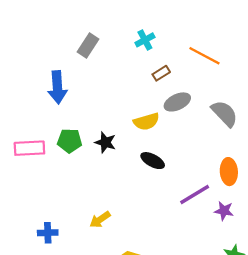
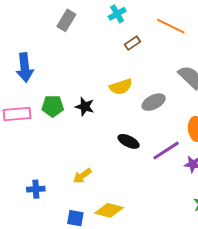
blue arrow: (57, 87) -> (25, 68), moved
gray ellipse: (177, 102) -> (154, 102), moved
black ellipse: (153, 161) -> (129, 141), moved

